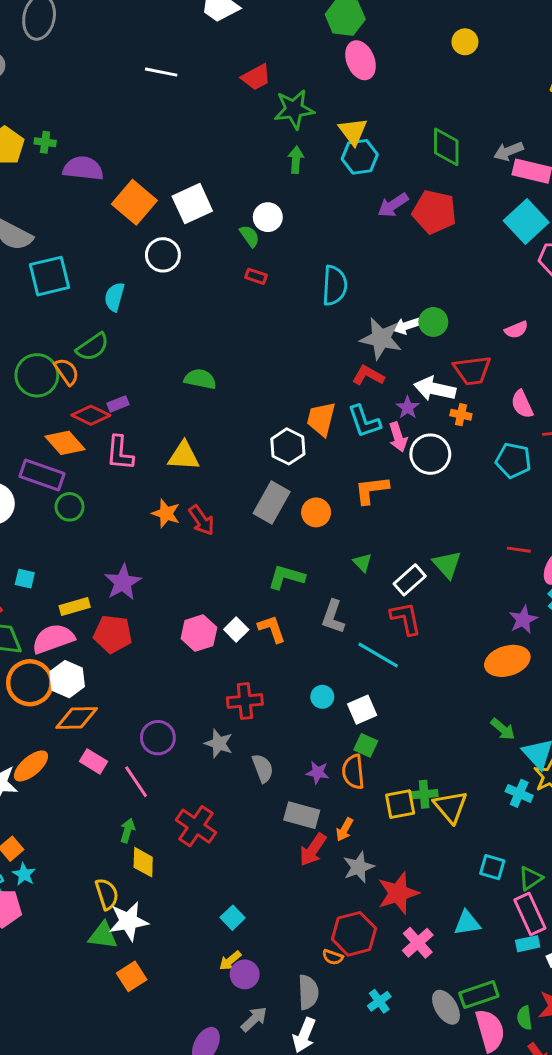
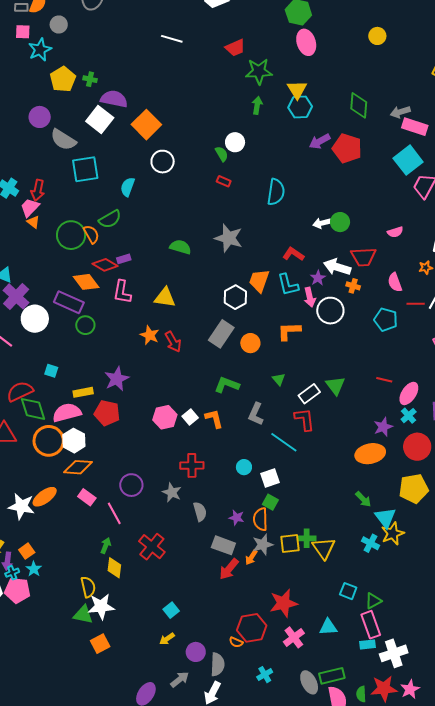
white square: (192, 204) -> (100, 119), moved, turned -32
gray star: (381, 339) -> (229, 238), moved
gray star: (359, 867) -> (263, 545), moved
purple circle: (245, 974) -> (196, 652), moved

